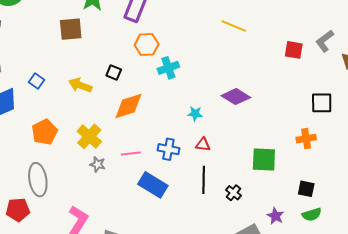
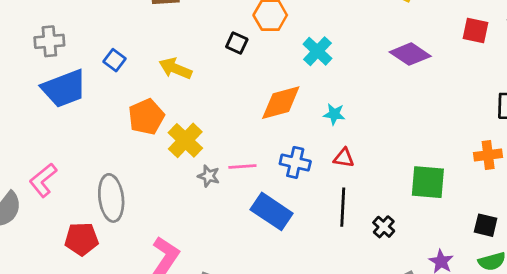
cyan cross: (168, 68) -> (317, 51), moved, turned -30
black square: (114, 72) -> (237, 43), moved
purple diamond: (236, 97) -> (410, 54), moved
orange diamond: (128, 106) -> (281, 103), moved
orange pentagon: (45, 132) -> (146, 117), moved
gray star: (98, 164) -> (209, 176), moved

